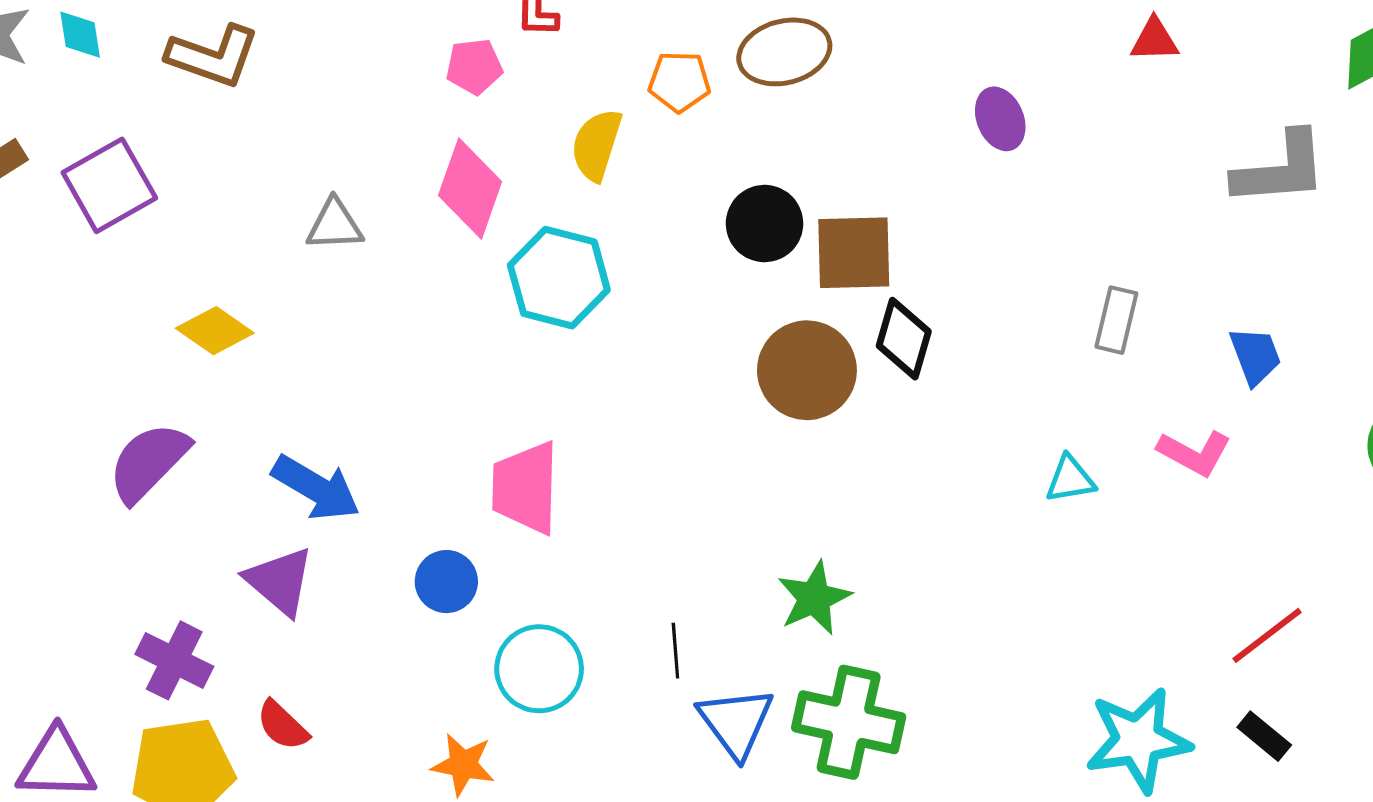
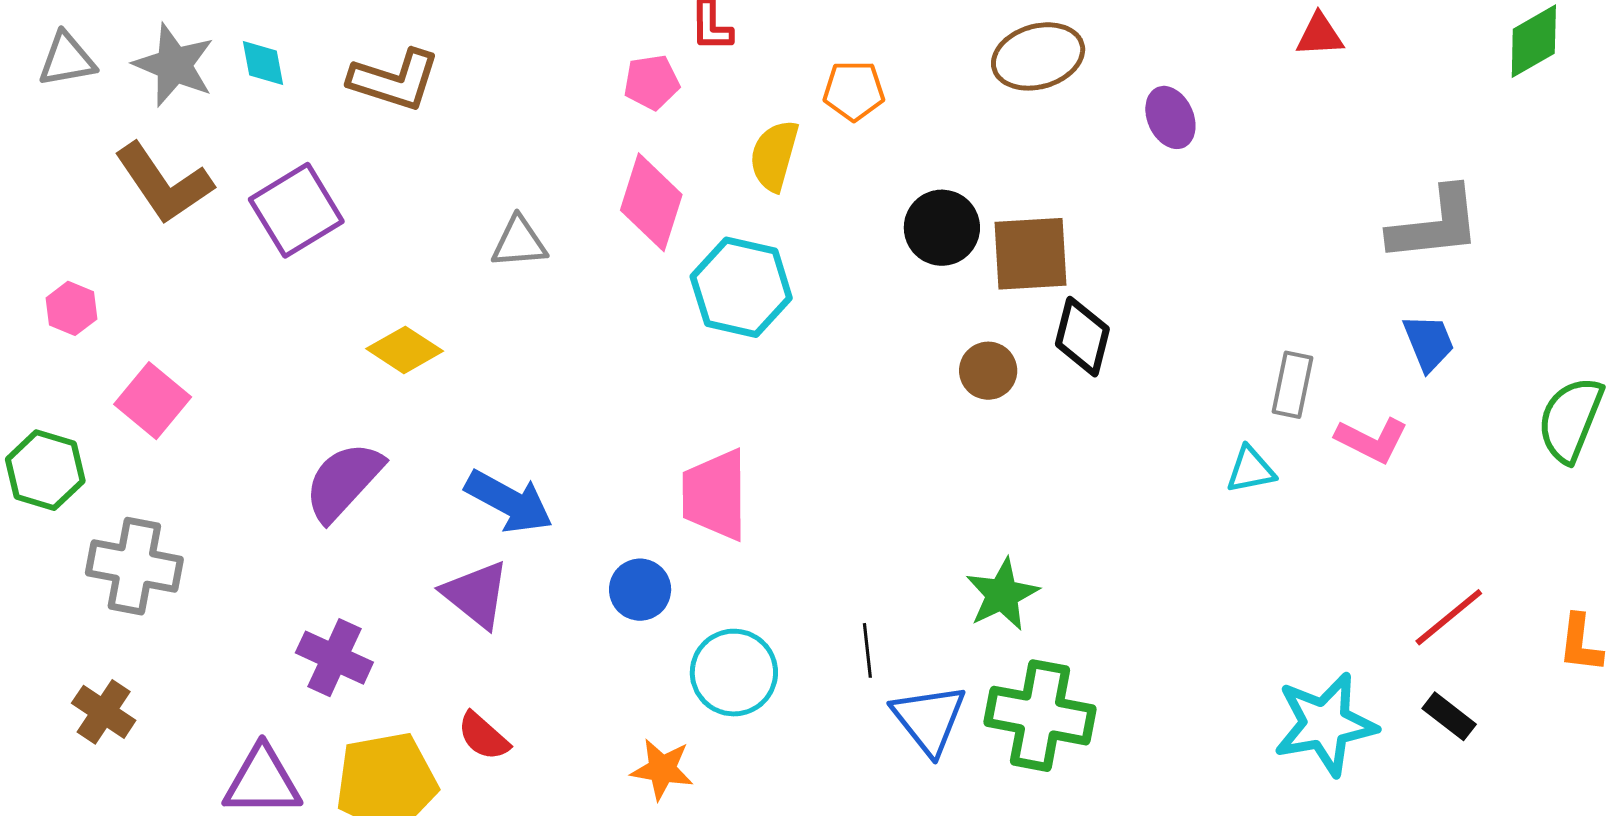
brown ellipse: (784, 52) -> (1038, 56), moved
gray L-shape: (1280, 169) -> (1435, 224), moved
gray rectangle: (1116, 320) -> (1293, 385), moved
brown circle: (807, 370) -> (988, 371), size x0.6
purple cross: (174, 660) -> (334, 658), moved

